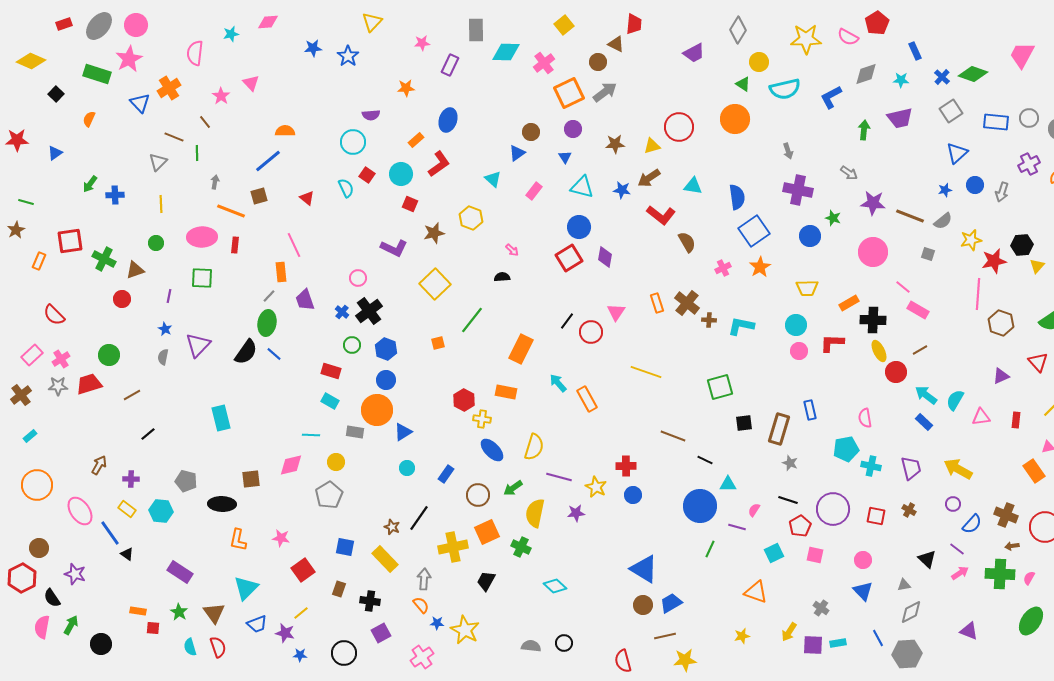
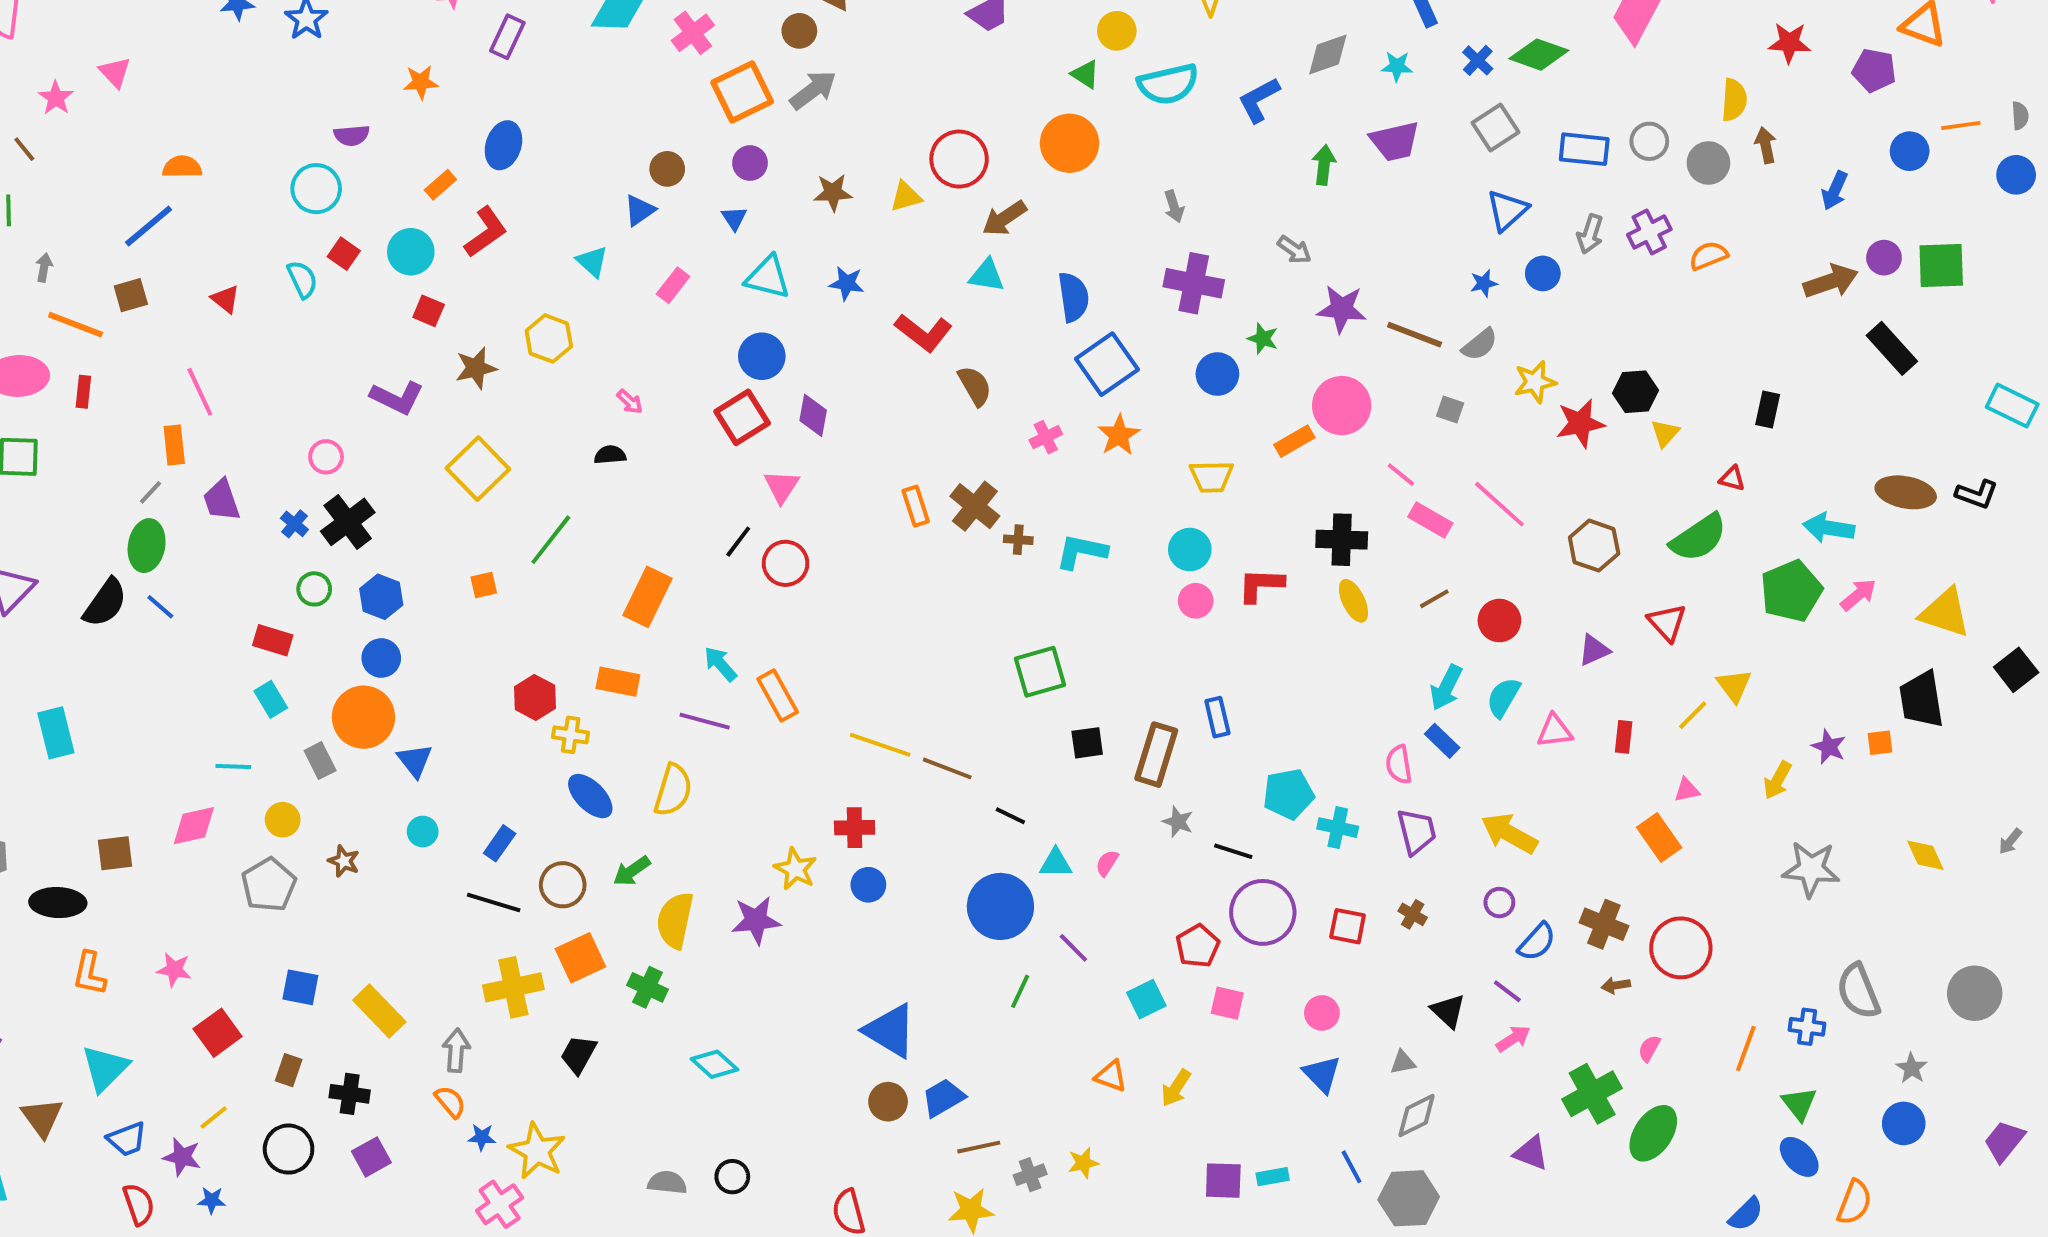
brown arrow: (649, 178) -> (1004, 218), moved
gray arrow: (1002, 192) -> (1590, 234), moved
pink line: (978, 294) -> (1499, 504), moved, turned -52
orange rectangle: (849, 303) -> (1294, 441), moved
pink triangle: (616, 312) -> (782, 486), moved
yellow line: (646, 372) -> (880, 745), moved
red circle: (896, 372) -> (1499, 621), moved
cyan arrow: (926, 395) -> (1446, 688), turned -100
cyan rectangle: (330, 401) -> (271, 699), turned 30
pink semicircle: (865, 418) -> (1399, 764), moved
gray rectangle: (355, 432) -> (320, 761), turned 54
blue triangle: (403, 432) -> (415, 761), turned -36
purple line: (559, 477) -> (705, 721), moved
black line: (788, 500) -> (1233, 851), moved
pink semicircle: (754, 510) -> (1107, 863), moved
purple star: (576, 513) -> (756, 920), size x1.4
black line: (419, 518) -> (494, 903), moved, turned 72
brown star: (392, 527) -> (344, 861), moved
purple line: (737, 527) -> (1073, 948), turned 30
green cross: (1000, 574) -> (1592, 1094), moved, turned -32
orange triangle: (756, 592) -> (1111, 1076), size x0.7
gray cross: (821, 608) -> (1030, 1175), moved, turned 35
yellow arrow: (789, 632) -> (1176, 1088), moved
brown line: (665, 636) -> (979, 1147), moved
red semicircle: (218, 647) -> (139, 1204), moved
black circle: (344, 653) -> (289, 1149), moved
pink cross: (422, 657) -> (500, 1204), moved

